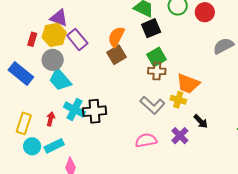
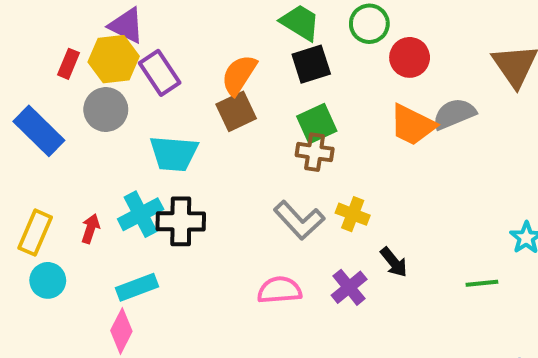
red circle: (205, 12) -> (410, 57), moved
cyan trapezoid: (60, 80) -> (174, 153), moved, turned -50
orange trapezoid: (188, 84) -> (413, 125), moved
cyan cross: (74, 110) -> (141, 214), turned 30
cyan rectangle: (54, 146) -> (137, 287), moved

